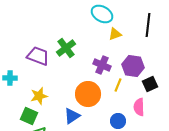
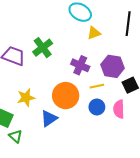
yellow line: (118, 85) -> (97, 86), turned 56
yellow star: (39, 96) -> (26, 98), moved
blue circle: (118, 121) -> (97, 107), moved

